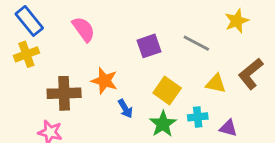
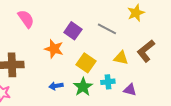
purple square: (149, 46) -> (73, 31), turned -36
orange star: (104, 81) -> (54, 49), moved
blue arrow: (125, 109) -> (56, 86), moved, turned 112

